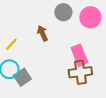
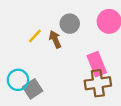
gray circle: (63, 12) -> (70, 24), moved
yellow line: (11, 44) -> (35, 36), moved

